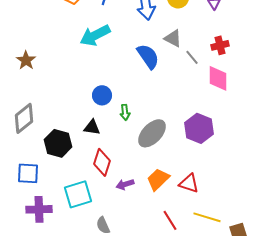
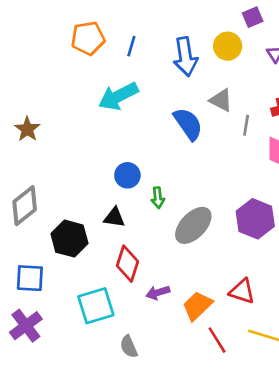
gray line: (192, 57) -> (246, 125), turned 49
orange trapezoid: (158, 179) -> (197, 306), moved
purple cross: (39, 209) -> (26, 326), moved, turned -35

